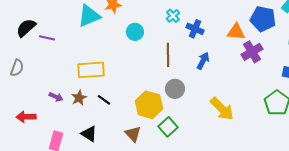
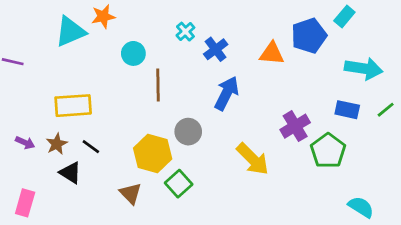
blue pentagon: (263, 19) -> (309, 36), turned -30
blue cross: (195, 29) -> (216, 49), turned 30
purple cross: (252, 52) -> (295, 126), moved
brown line: (168, 55) -> (158, 85), moved
blue arrow: (203, 61) -> (227, 93), size x1.4
black triangle: (89, 134) -> (70, 173), moved

